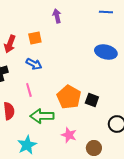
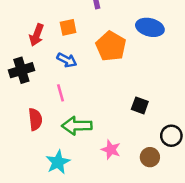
blue ellipse: (106, 52) -> (150, 27), moved
orange pentagon: (69, 97) -> (111, 46), moved
brown circle: (94, 148) -> (150, 157), moved

